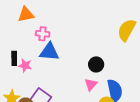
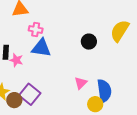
black circle: (96, 64) -> (89, 42), moved

